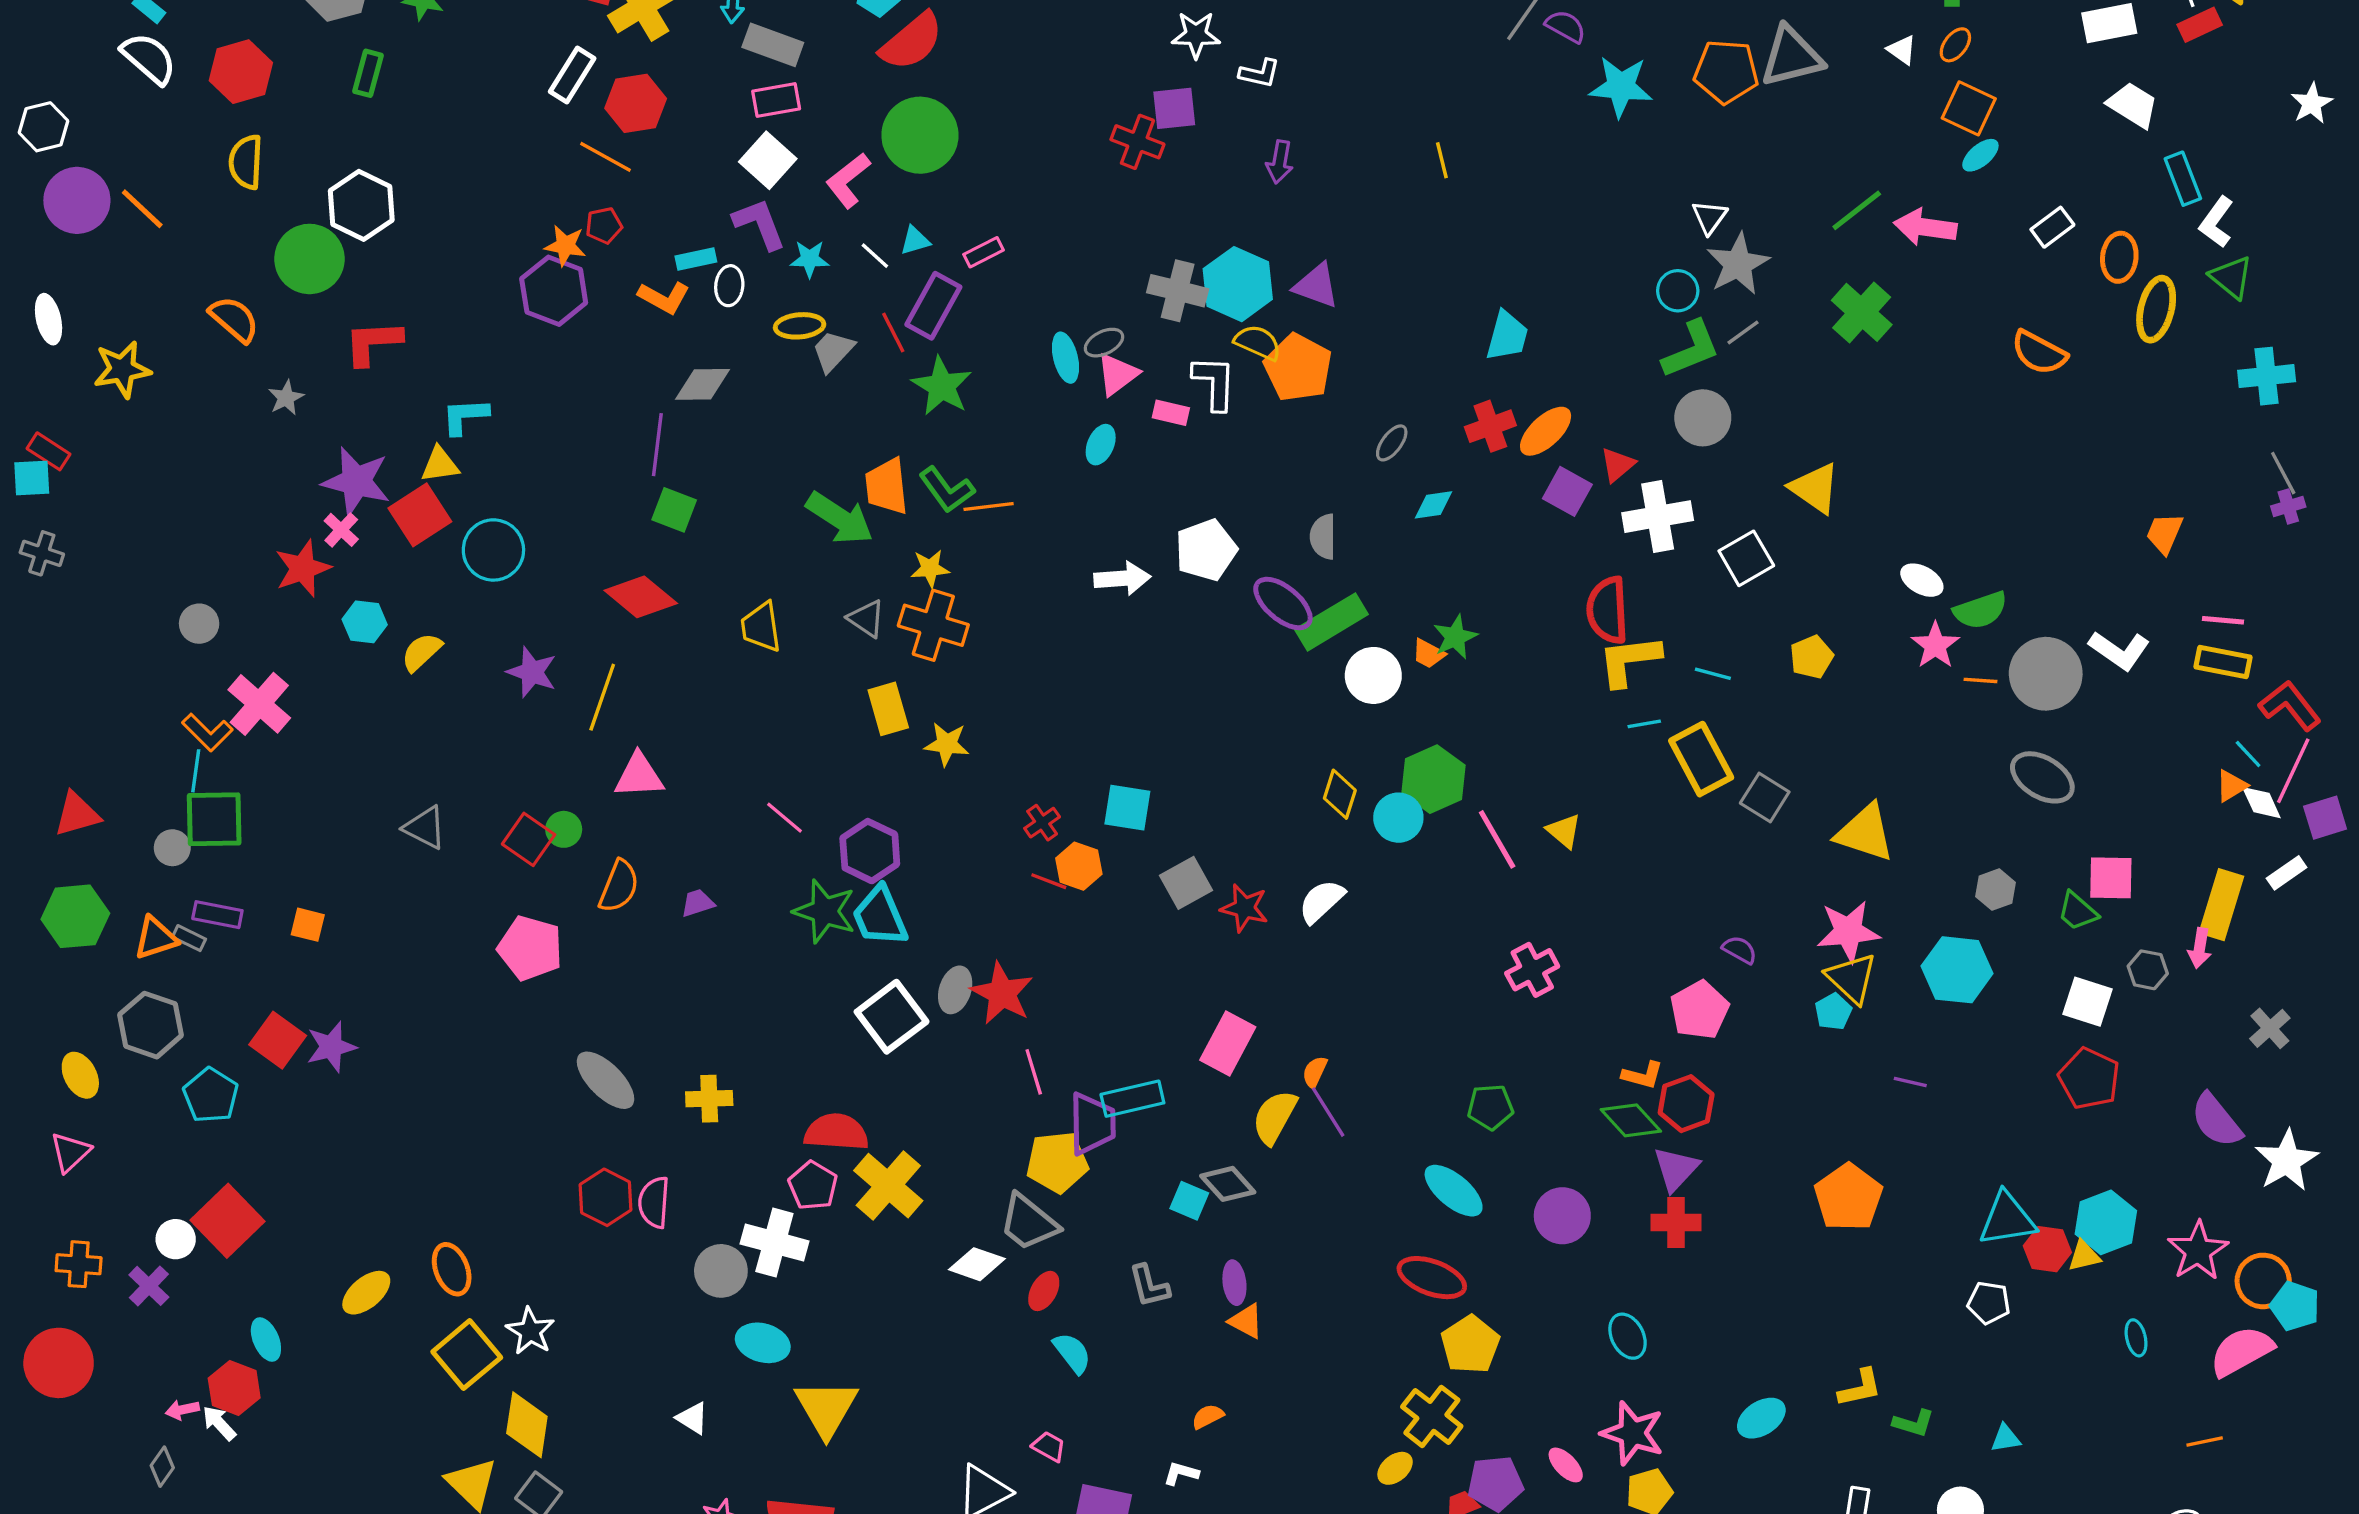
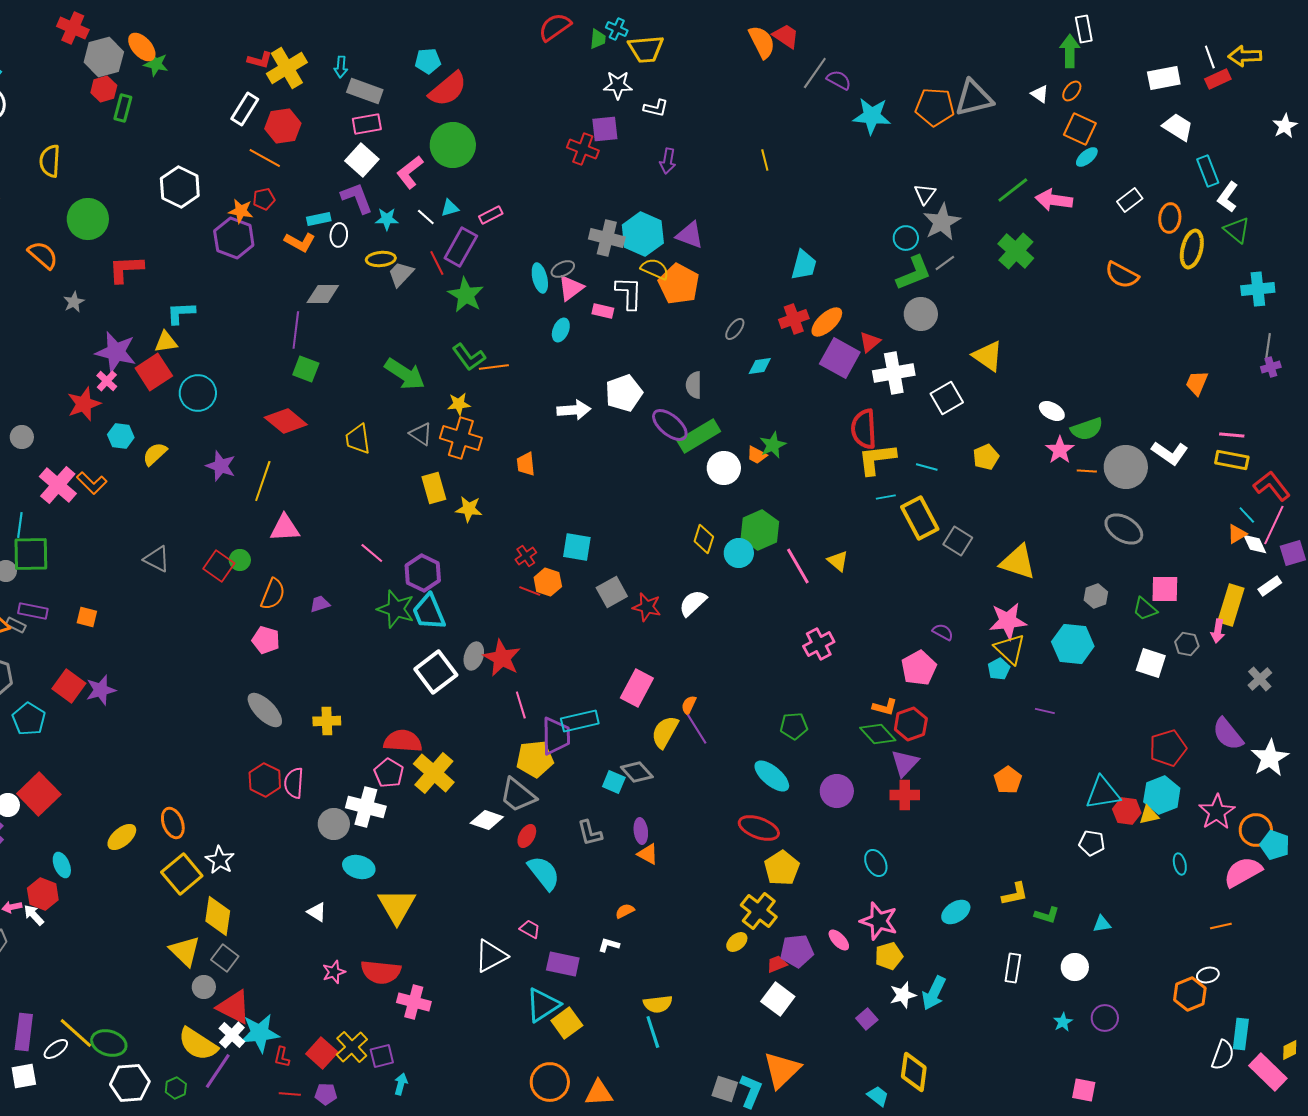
red hexagon: (241, 72) -> (104, 89), moved, size x0.7
white hexagon: (361, 205) -> (180, 187), moved
gray line: (2283, 473) -> (1268, 347), turned 36
orange trapezoid: (887, 486) -> (526, 464), moved, size x0.7
purple square: (1567, 491) -> (840, 358), size x1.4
orange L-shape: (207, 732) -> (92, 483), moved
pink pentagon: (530, 948) -> (266, 640), moved, size x0.7
red pentagon: (2089, 1079) -> (1168, 748), moved, turned 30
orange pentagon: (1848, 1197) -> (1008, 780), size x0.7
cyan semicircle: (1072, 1353) -> (544, 873), size x1.4

